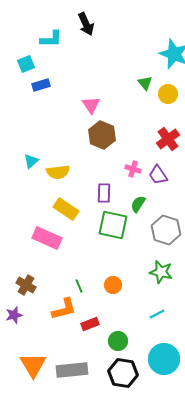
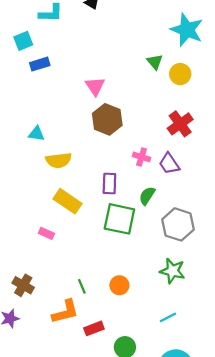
cyan triangle: (31, 161) -> (36, 134), moved, turned 49
pink rectangle: (47, 238) -> (46, 233), size x0.5

